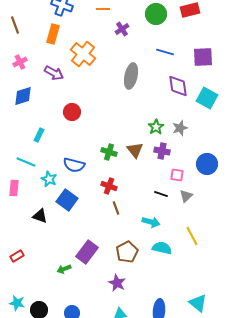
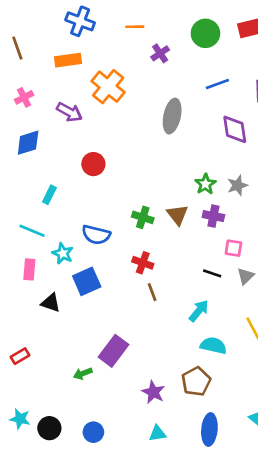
orange rectangle: (53, 34) -> (68, 60), turned 66
blue line: (165, 52) -> (217, 84), turned -36
pink rectangle: (14, 188) -> (29, 269), moved
blue square: (67, 200) -> (87, 281), turned 30
cyan arrow: (151, 222) -> (199, 311), turned -66
brown pentagon: (127, 252) -> (196, 381), moved

